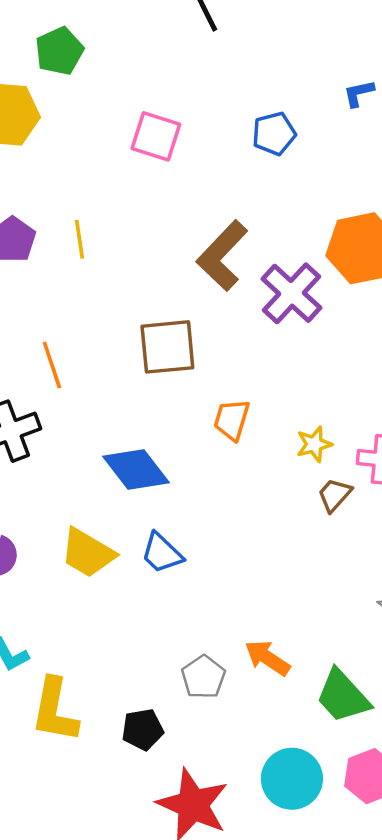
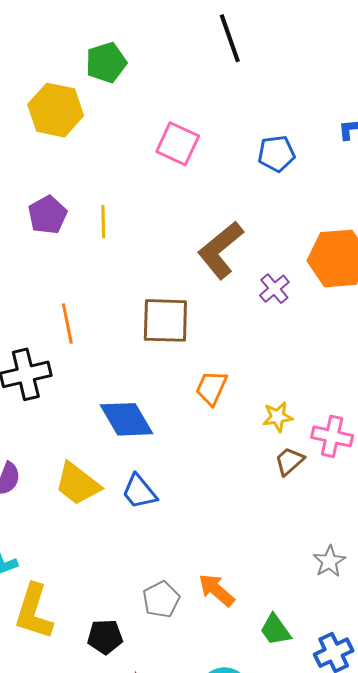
purple cross: (291, 293) -> (274, 289), size x0.6
green trapezoid: (343, 696) -> (275, 630), size x0.7

